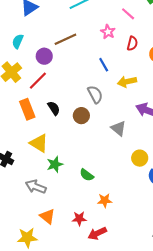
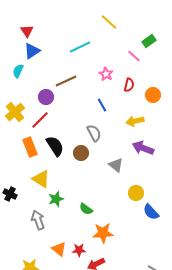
pink line: (128, 14) -> (134, 56), moved
cyan semicircle: (18, 41) -> (18, 71), moved
yellow arrow: (127, 82) -> (135, 121), moved
black semicircle: (54, 108) -> (55, 146), size x1.5
gray arrow: (36, 187) -> (38, 220), turned 48
orange star: (105, 200) -> (103, 233), size x1.5
orange triangle: (47, 216) -> (59, 249), moved

